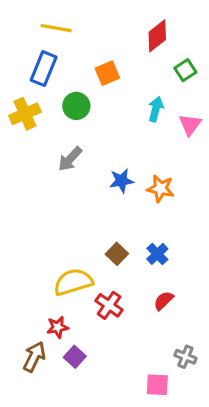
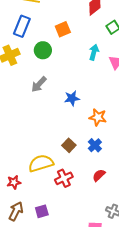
orange star: (160, 188) -> (98, 117), moved
red cross: (109, 305) -> (64, 178), turned 30
red star: (58, 327) -> (14, 182), moved
purple square: (75, 357) -> (42, 211), turned 32

